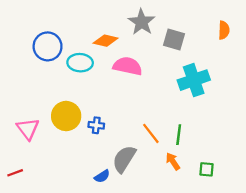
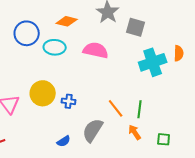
orange semicircle: (224, 30) -> (179, 53), moved
orange diamond: (106, 41) -> (67, 21), moved
blue semicircle: (102, 176) -> (64, 141), moved

